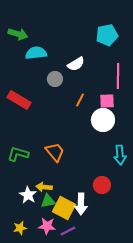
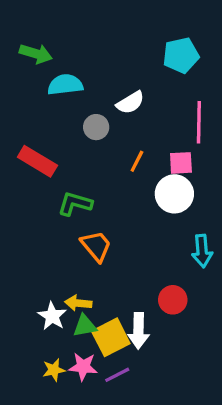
green L-shape: (18, 154) -> (75, 204), moved
yellow square: (64, 208) -> (111, 337), turned 35
yellow star: (20, 228) -> (54, 370), moved

